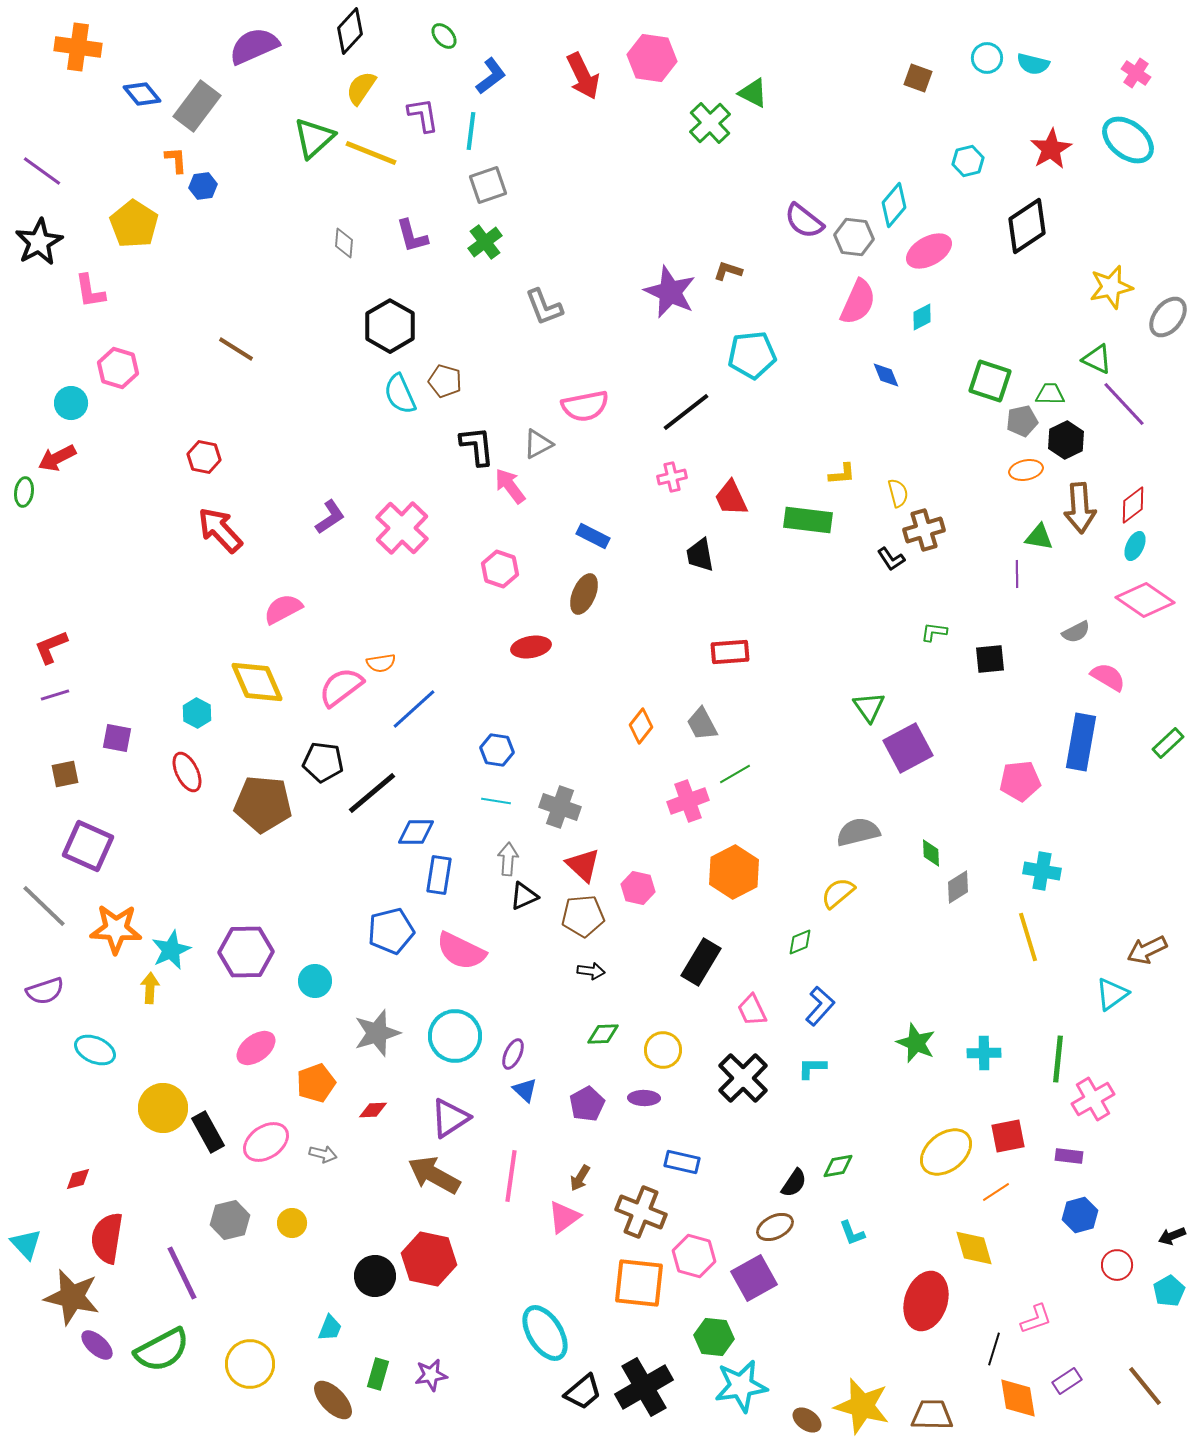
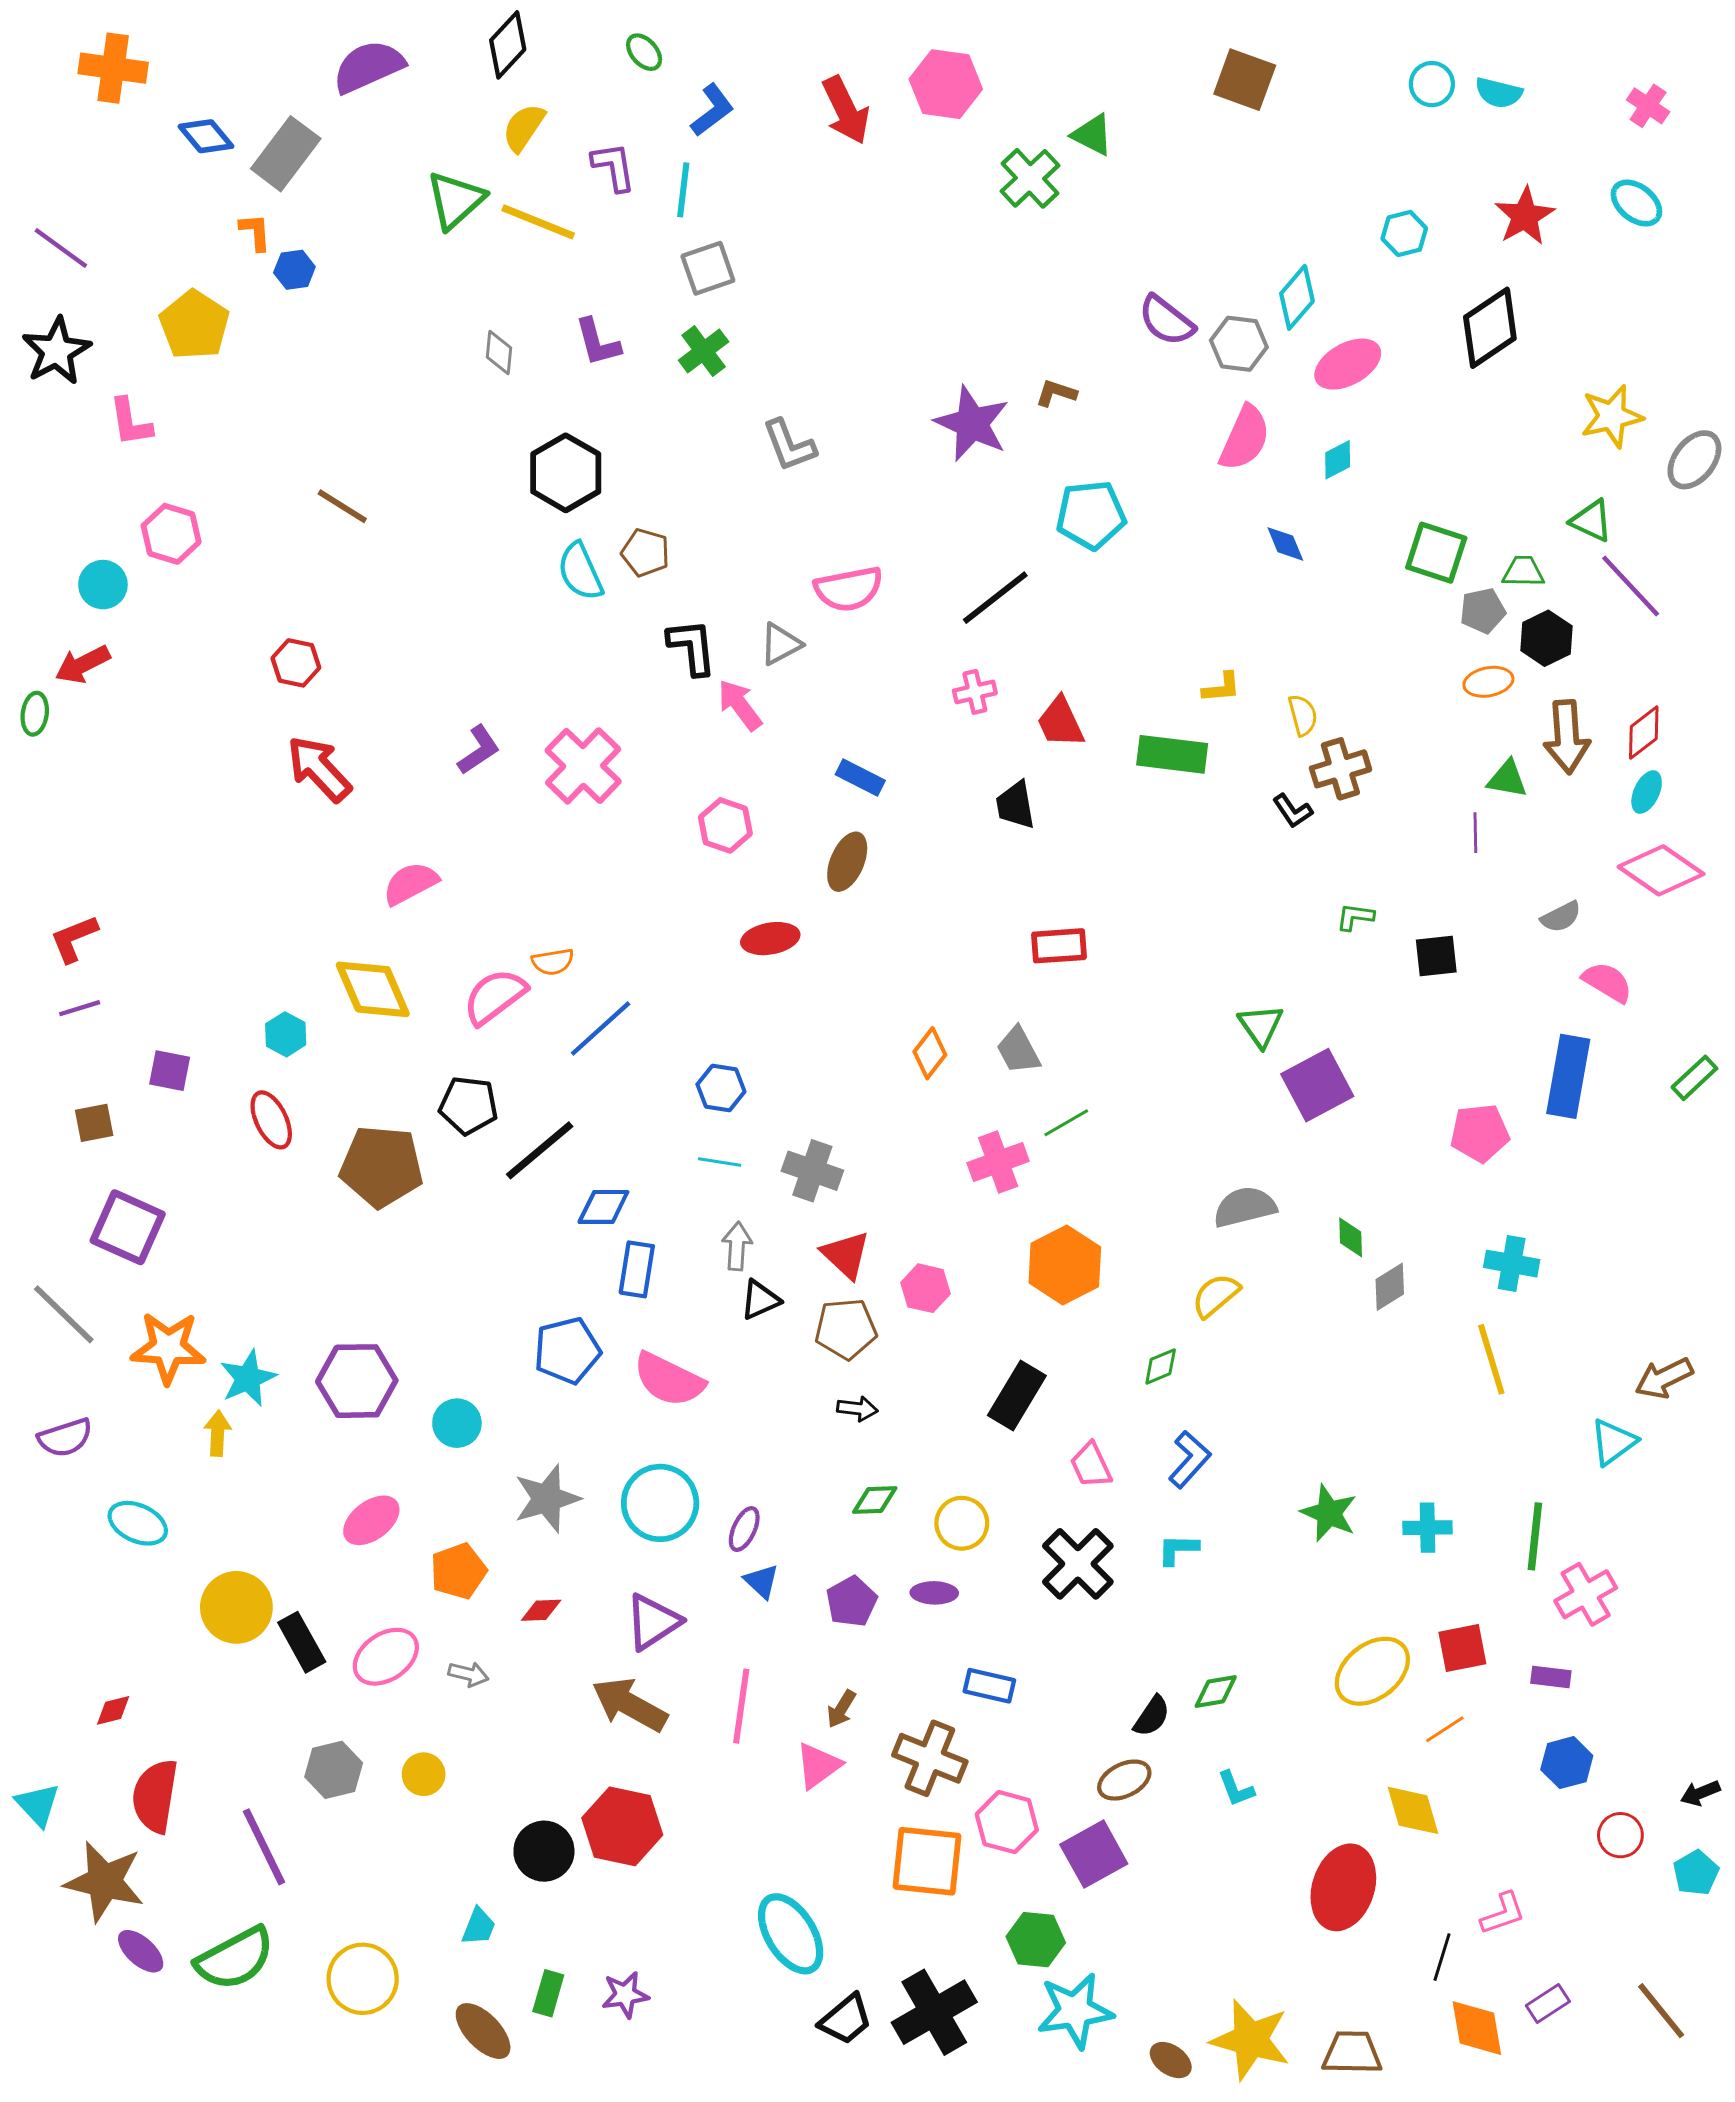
brown square: (918, 78) -> (1245, 80), moved, size x1.5
cyan ellipse: (1128, 140) -> (1636, 203), size x0.7

